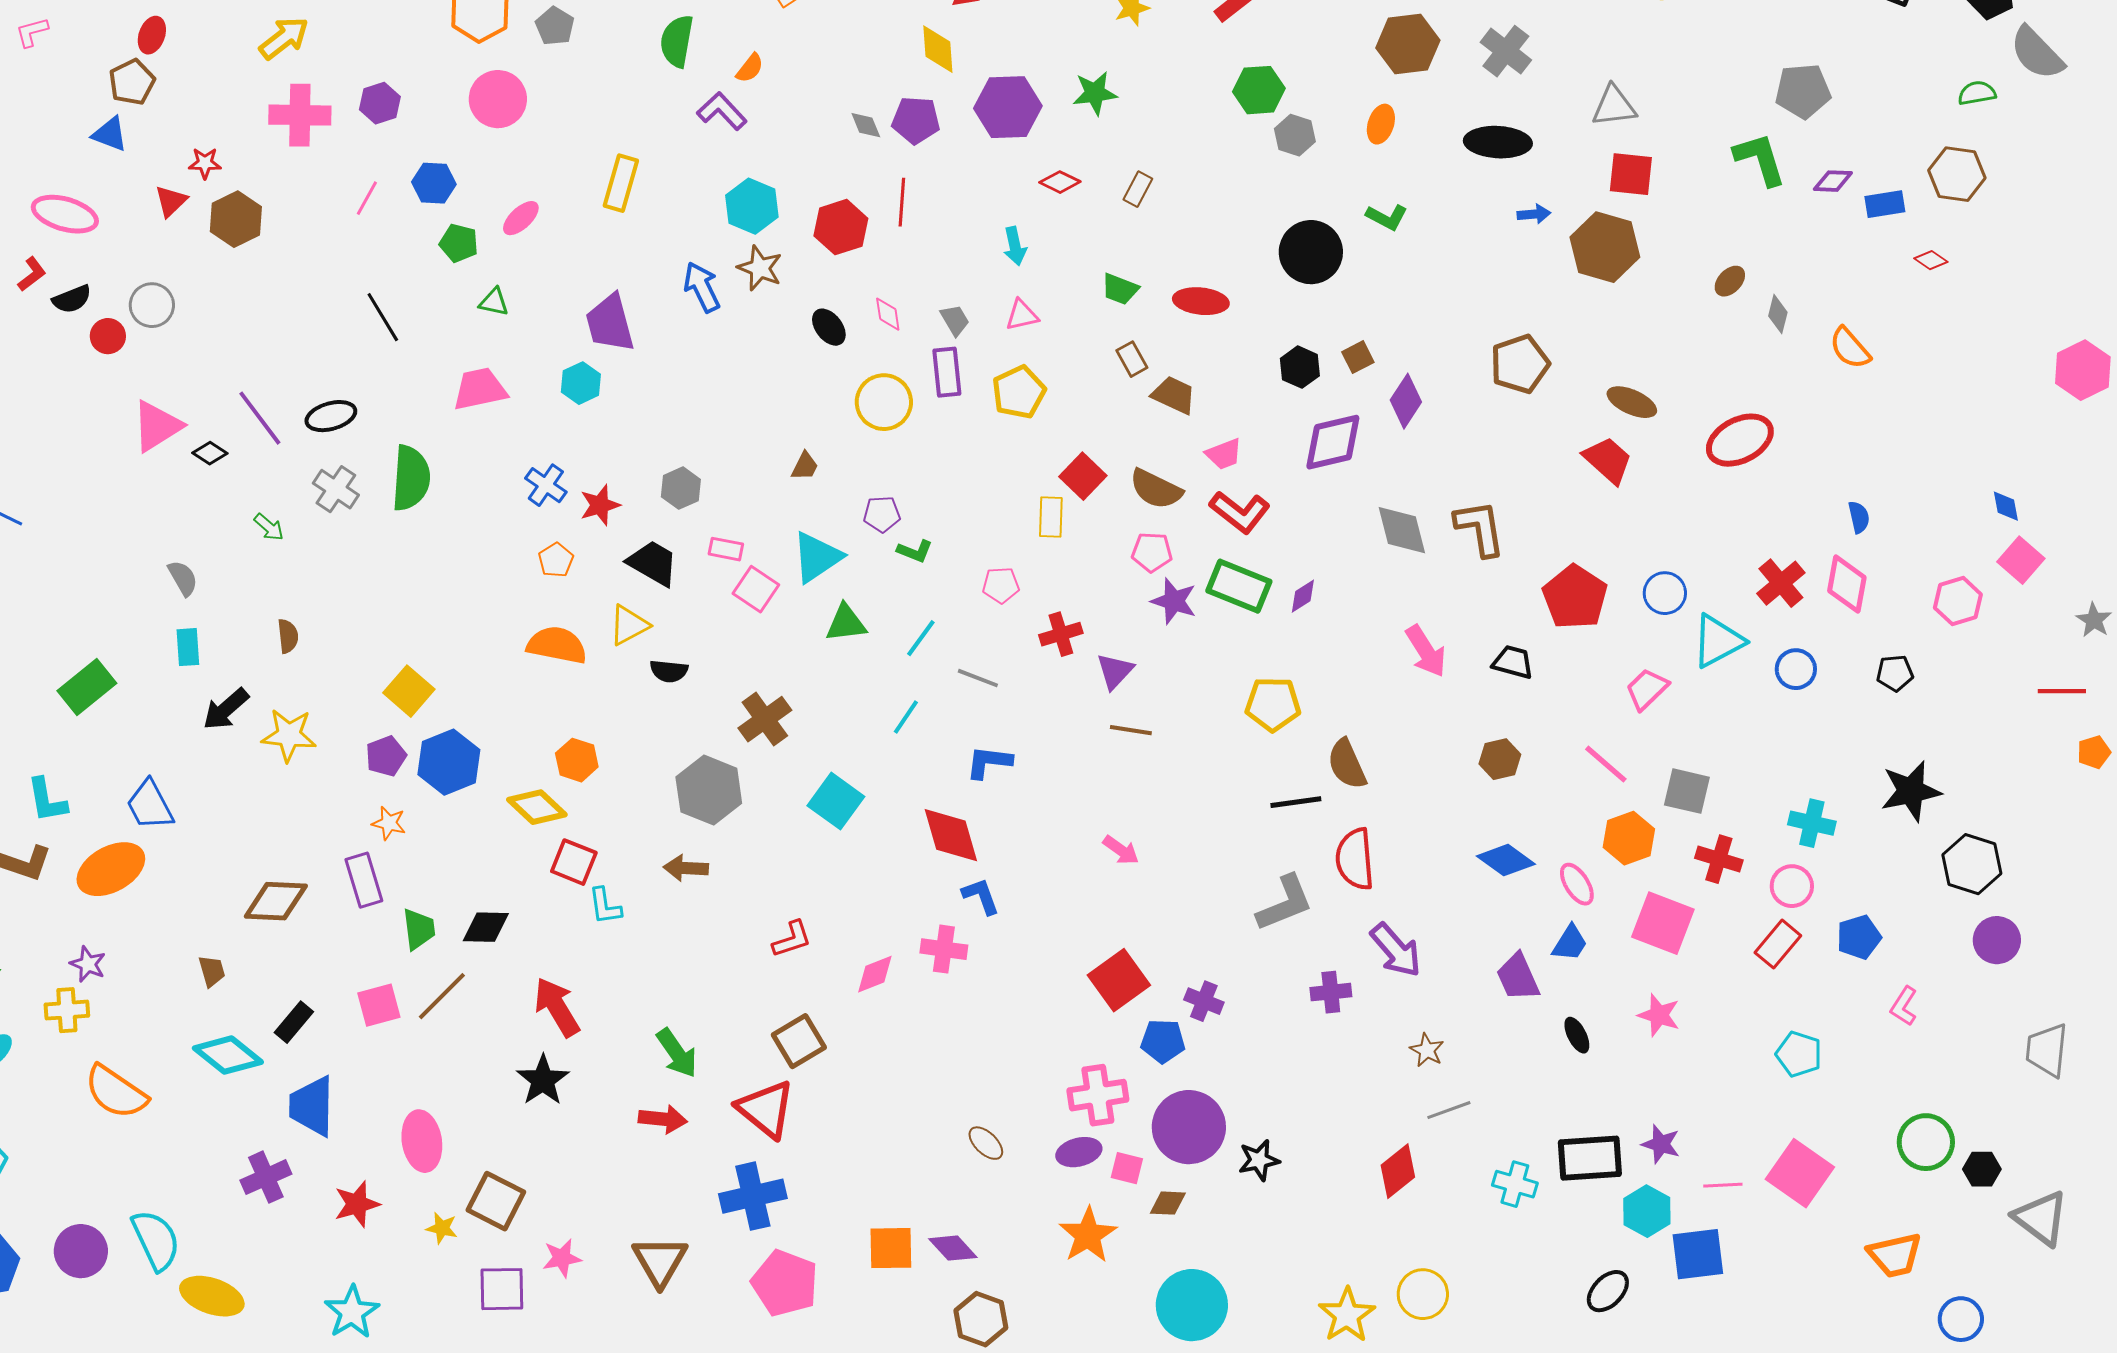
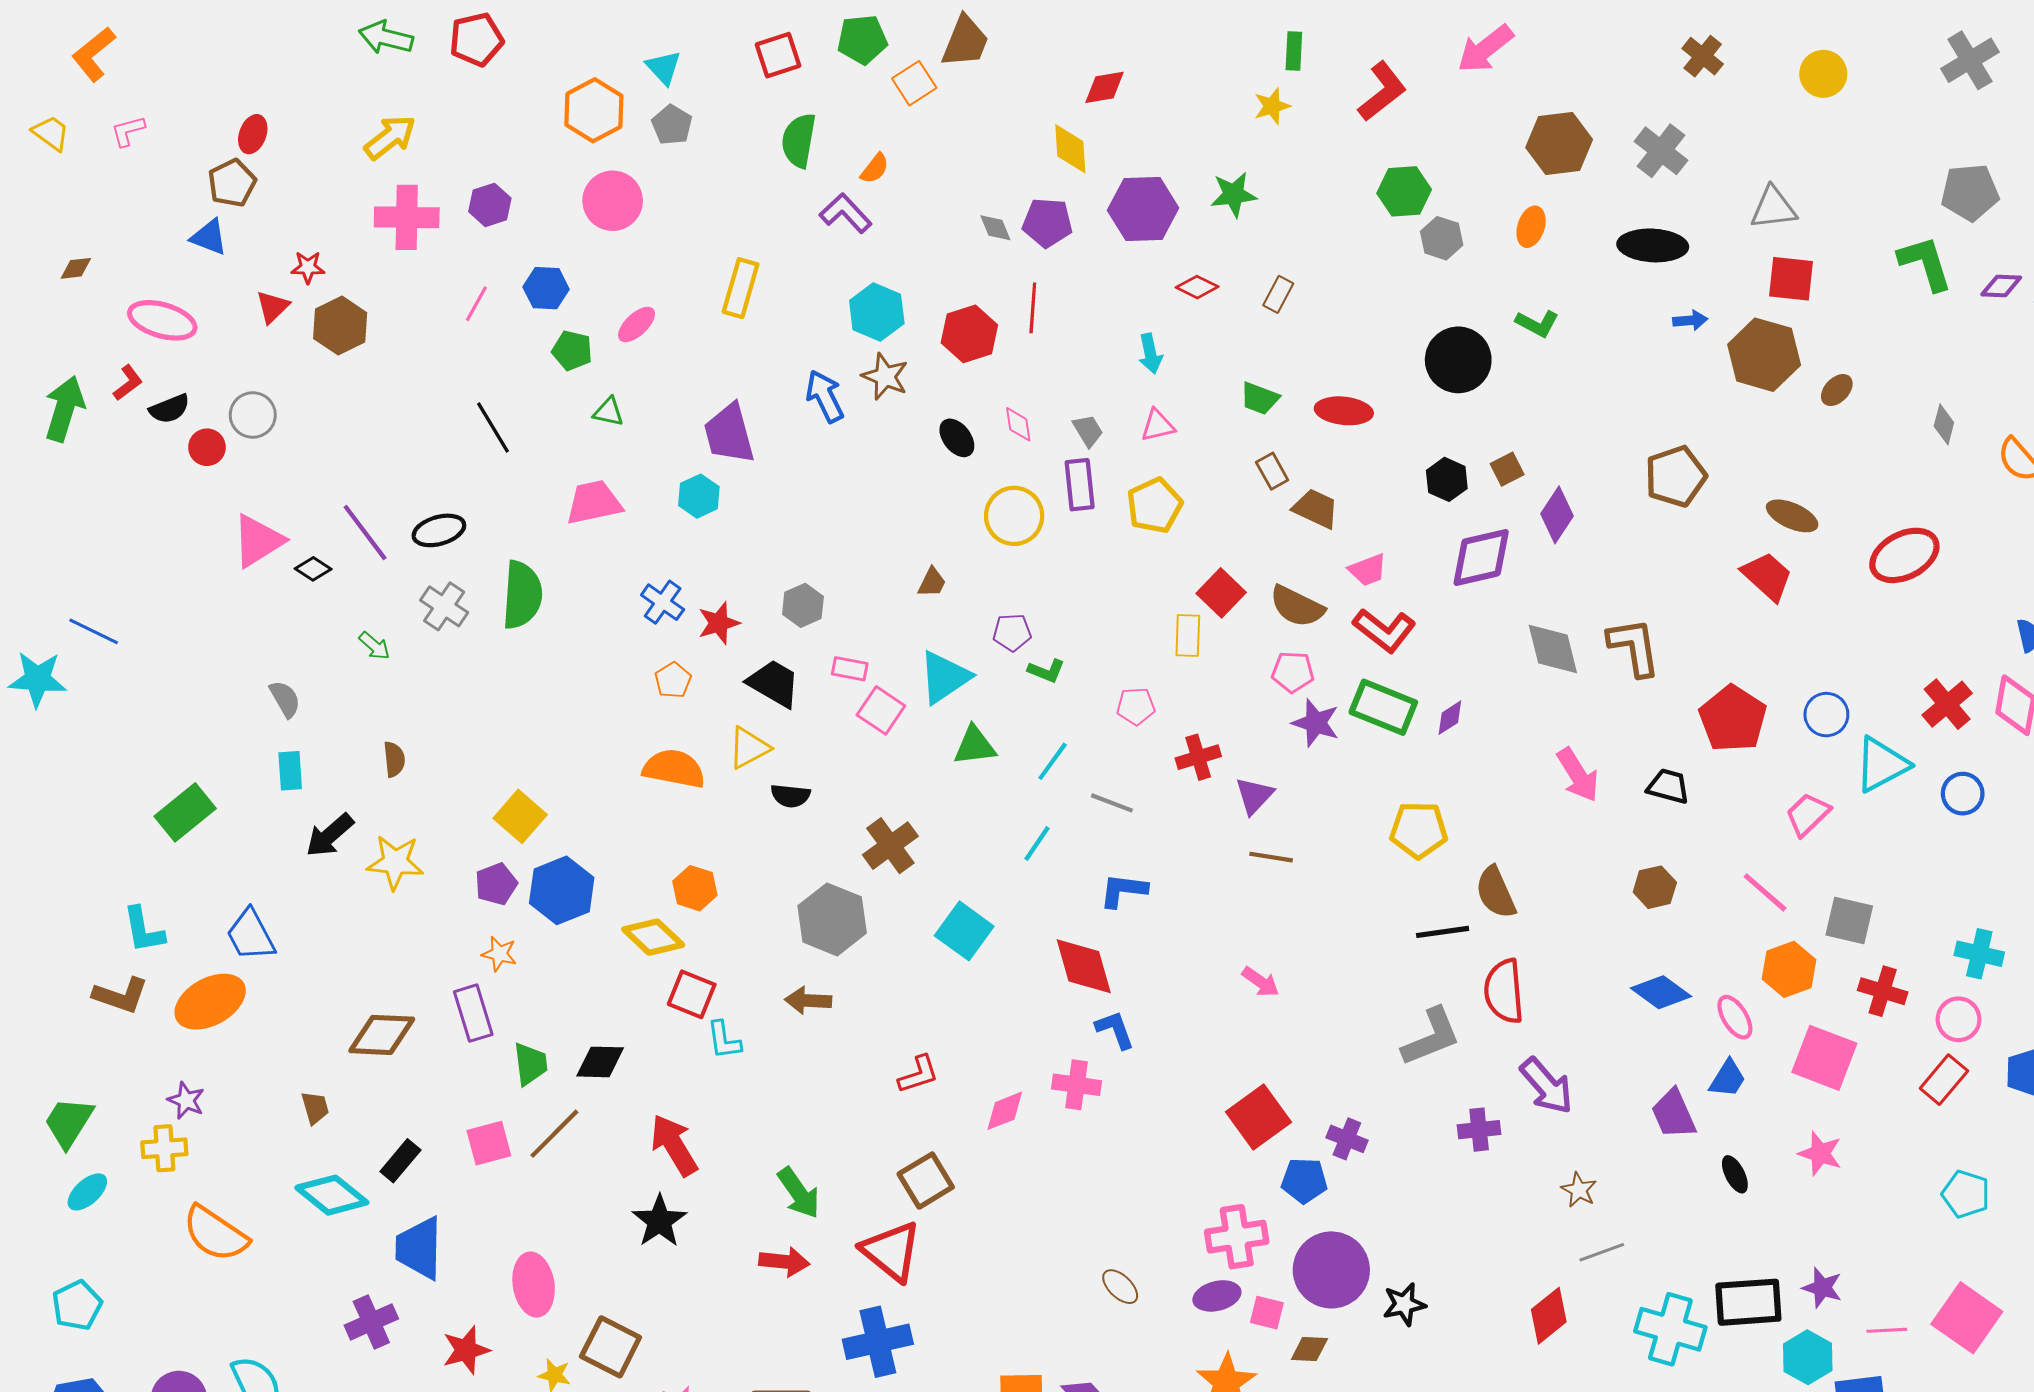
brown ellipse: (1730, 281) -> (1837, 390), moved
cyan cross: (1515, 1184) -> (1670, 1329), size x1.5

